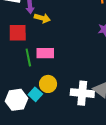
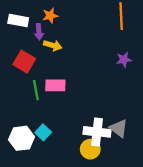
red square: (18, 33) -> (24, 62), turned 30
yellow circle: (48, 84) -> (90, 149), moved

